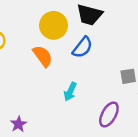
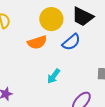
orange semicircle: (43, 56) -> (37, 42), turned 96

